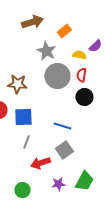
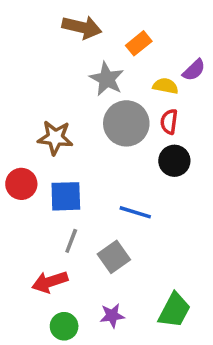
brown arrow: (32, 22) -> (82, 27), turned 30
gray square: (64, 150) -> (114, 257), moved
red arrow: (40, 163) -> (50, 282), moved
purple star: (58, 184) -> (112, 316), moved

